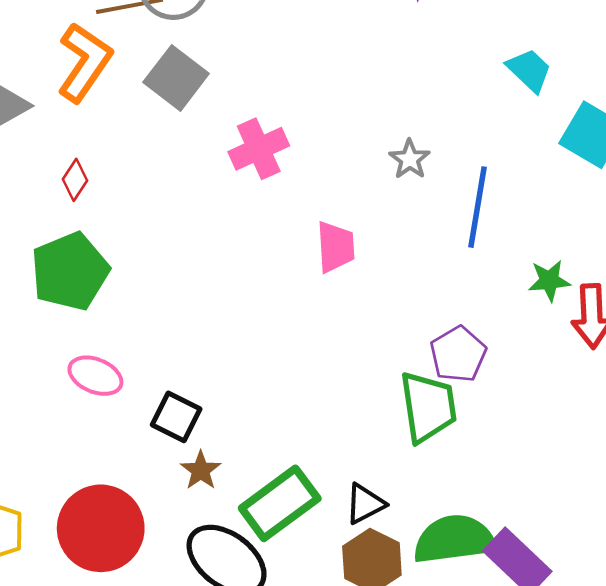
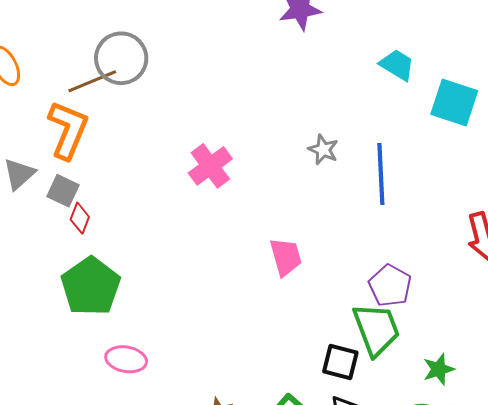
gray square: (176, 78) -> (63, 191), moved, size x0.7
pink trapezoid: (336, 247) -> (286, 257), moved
green star: (549, 281) -> (439, 369), moved
black square: (176, 417) -> (340, 362), moved

